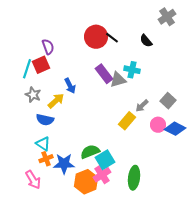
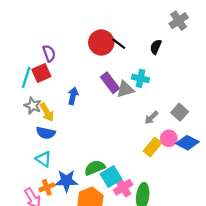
black semicircle: (146, 41) -> (156, 47), turned 64
blue arrow: (70, 86) -> (73, 96), turned -140
yellow arrow: (56, 101) -> (47, 112), moved, turned 102
yellow rectangle: (127, 121) -> (152, 147), moved
orange cross: (46, 159) -> (47, 187), moved
pink cross: (102, 175) -> (123, 187), moved

